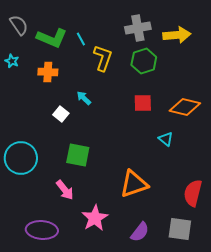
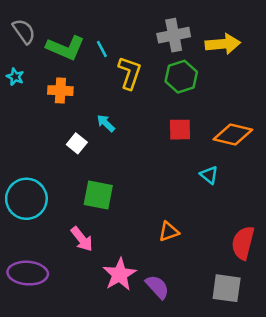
orange triangle: (134, 184) -> (169, 232), size x0.6
purple ellipse: (42, 230) -> (28, 273), moved
purple semicircle: (140, 232) -> (157, 287), moved, turned -80

